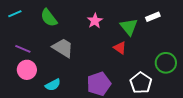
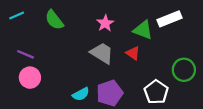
white rectangle: (153, 17) -> (169, 19), size x1.5
green triangle: (129, 27) -> (143, 30), turned -30
gray trapezoid: (63, 48) -> (102, 53), moved
cyan semicircle: (53, 85) -> (81, 94), moved

